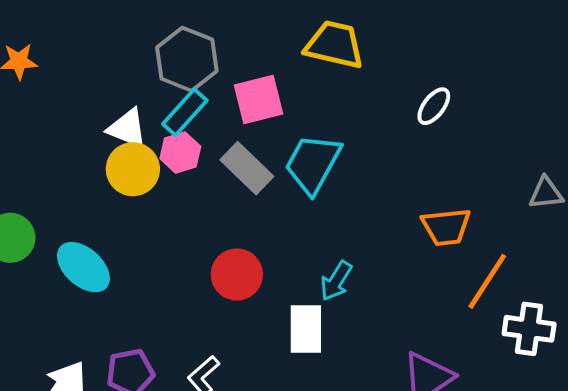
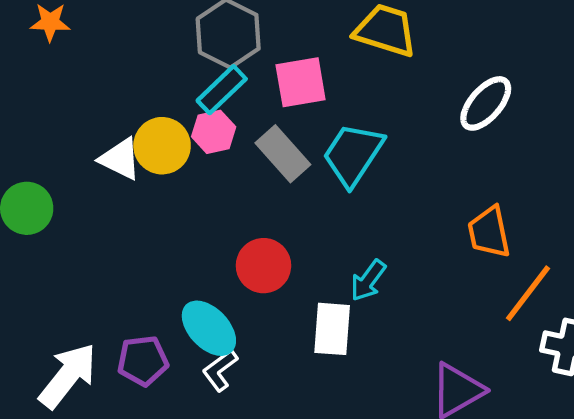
white ellipse: (434, 106) -> (486, 103), size x1.4
white triangle: (127, 128) -> (120, 159), moved
orange trapezoid: (446, 227) -> (489, 232), turned 80
cyan ellipse: (83, 267) -> (209, 328), moved

